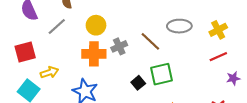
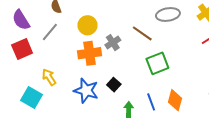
red square: (25, 52) -> (22, 49), moved
yellow arrow: (49, 72) -> (49, 77), turned -96
black square: (138, 83) -> (114, 85), moved

